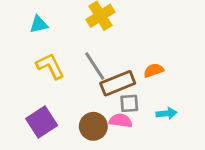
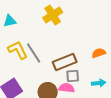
gray line: (95, 66) -> (34, 53), moved
orange semicircle: (154, 70) -> (99, 53), moved

